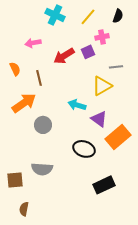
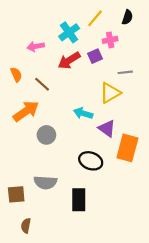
cyan cross: (55, 15) -> (69, 32), moved, turned 30
brown line: (39, 78) -> (42, 84), turned -35
orange rectangle: (118, 137) -> (127, 148), turned -35
black rectangle: (104, 185) -> (79, 200), moved, turned -65

